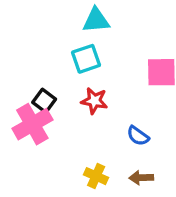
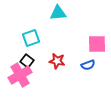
cyan square: (86, 59) -> (31, 38), moved
blue semicircle: (138, 136) -> (88, 65), moved, turned -56

